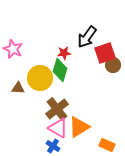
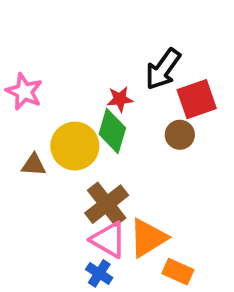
brown circle: (113, 65) -> (180, 135), moved
orange rectangle: (107, 145) -> (178, 272), moved

